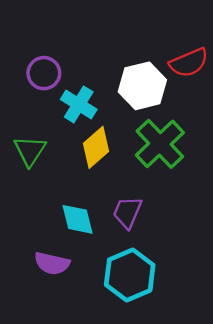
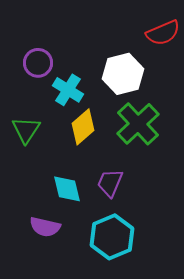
red semicircle: (189, 63) -> (163, 33), moved

